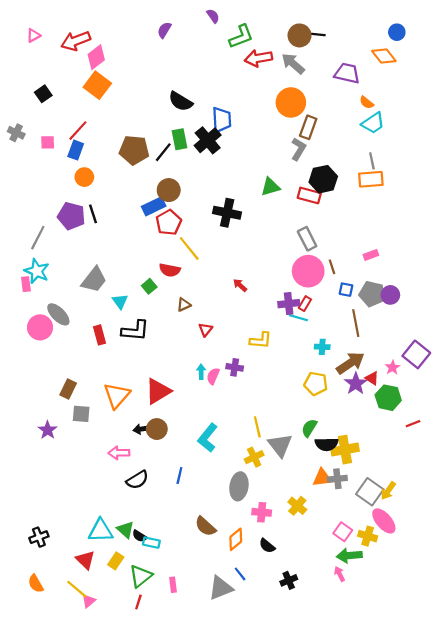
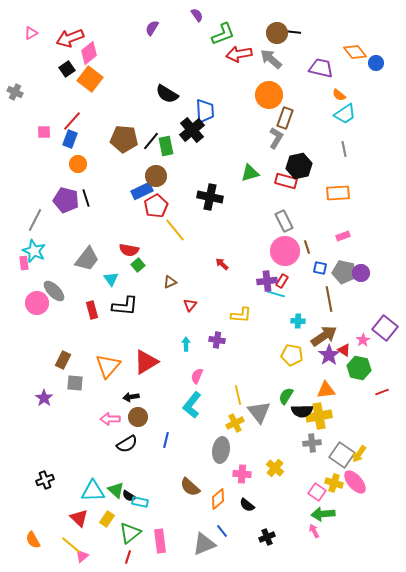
blue circle: (397, 32) -> (376, 63), moved
black square: (43, 94) -> (67, 69), moved
gray cross: (16, 133) -> (15, 92), moved
green rectangle: (179, 139) -> (166, 146), moved
orange rectangle: (371, 179) -> (338, 193), moved
red semicircle: (170, 270) -> (129, 250), moved
pink semicircle: (213, 376) -> (197, 376), moved
brown circle: (157, 429) -> (138, 417), moved
orange triangle: (322, 478) -> (326, 390), moved
yellow cross: (368, 536) -> (334, 483), moved
black cross: (39, 537) -> (45, 480), moved
pink rectangle: (173, 585) -> (160, 541), size x1.6

